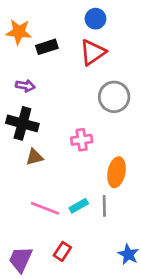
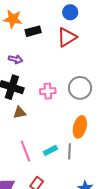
gray circle: (114, 97) -> (80, 88), moved
pink cross: (82, 140) -> (48, 91), moved
pink line: (45, 208) -> (25, 151), turned 45

